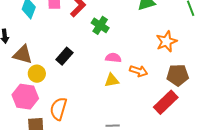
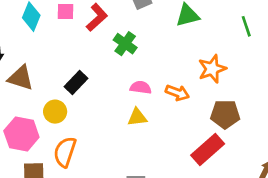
orange arrow: (139, 71) -> (177, 93), moved
yellow circle: (37, 74) -> (55, 112), moved

